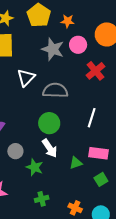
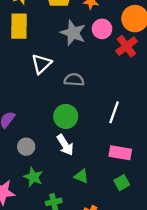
red cross: (96, 71) -> (126, 46), moved
gray semicircle: (55, 90) -> (74, 80), size x0.7
green triangle: (76, 163) -> (81, 176), moved, turned 40
green star: (35, 167) -> (33, 177), moved

